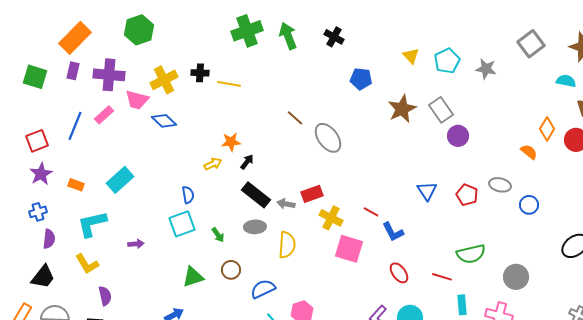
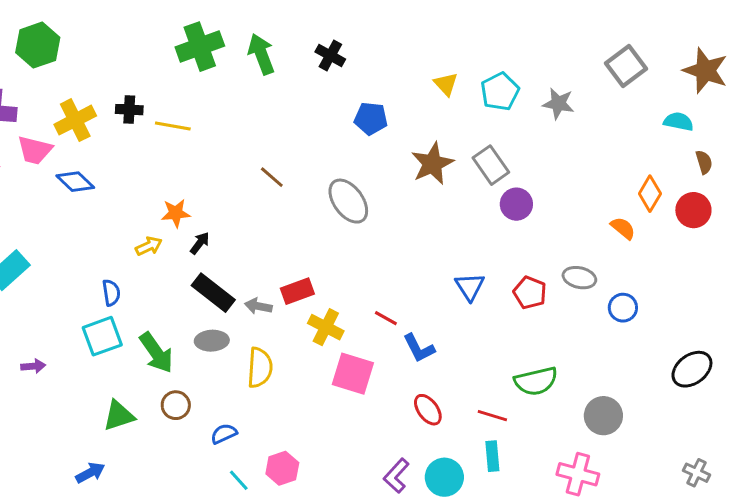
gray ellipse: (328, 138) -> (348, 201), moved
green arrow: (218, 235) -> (156, 353), size x1.8
blue semicircle: (263, 289) -> (224, 434), size x0.7
cyan rectangle: (462, 305) -> (492, 456), moved

